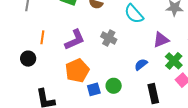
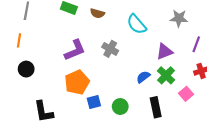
orange line: (42, 37) -> (19, 40), moved
green cross: (174, 61) -> (166, 75), moved
green circle: (114, 86) -> (120, 107), moved

